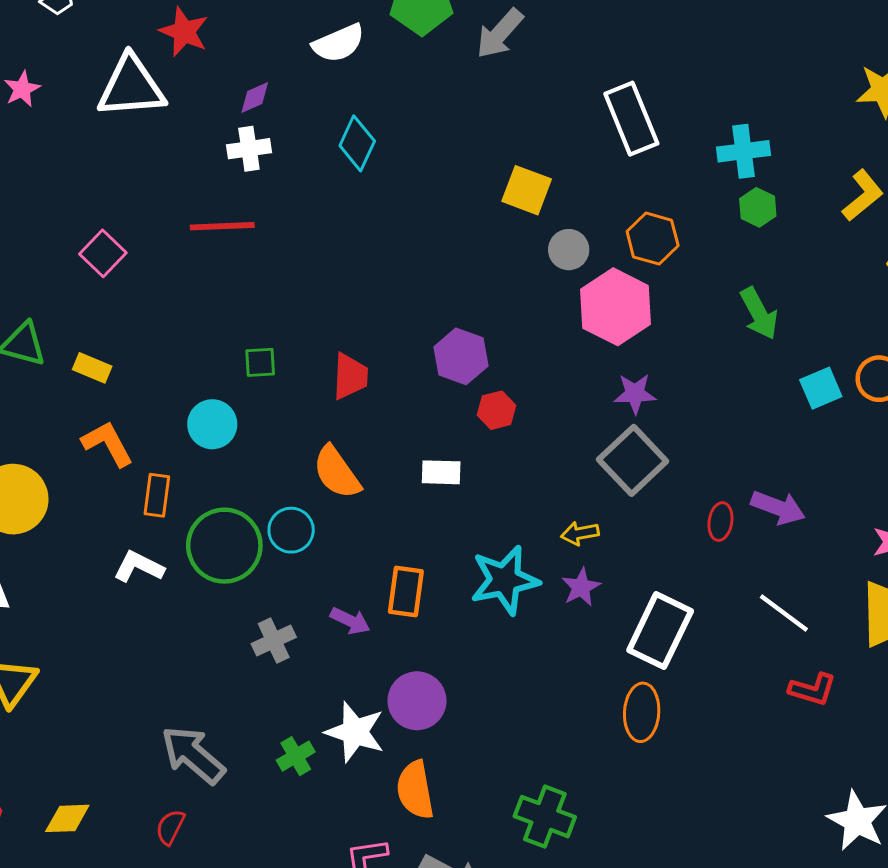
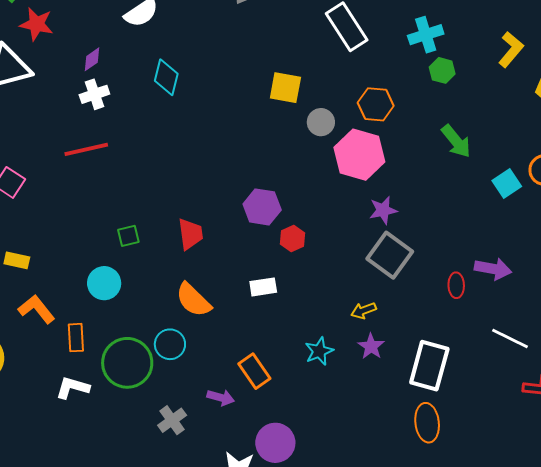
cyan star: (505, 580) -> (319, 351), size x0.6
orange rectangle: (406, 592) -> (254, 371), turned -32

